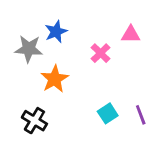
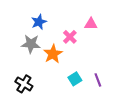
gray star: (29, 49) -> (31, 44), moved
orange star: (55, 79) -> (53, 54), moved

